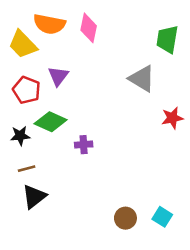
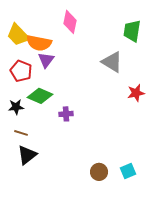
orange semicircle: (49, 24) -> (39, 43), moved
brown line: (27, 169) -> (21, 133), turned 32
cyan square: (162, 217) -> (128, 171), turned 35

